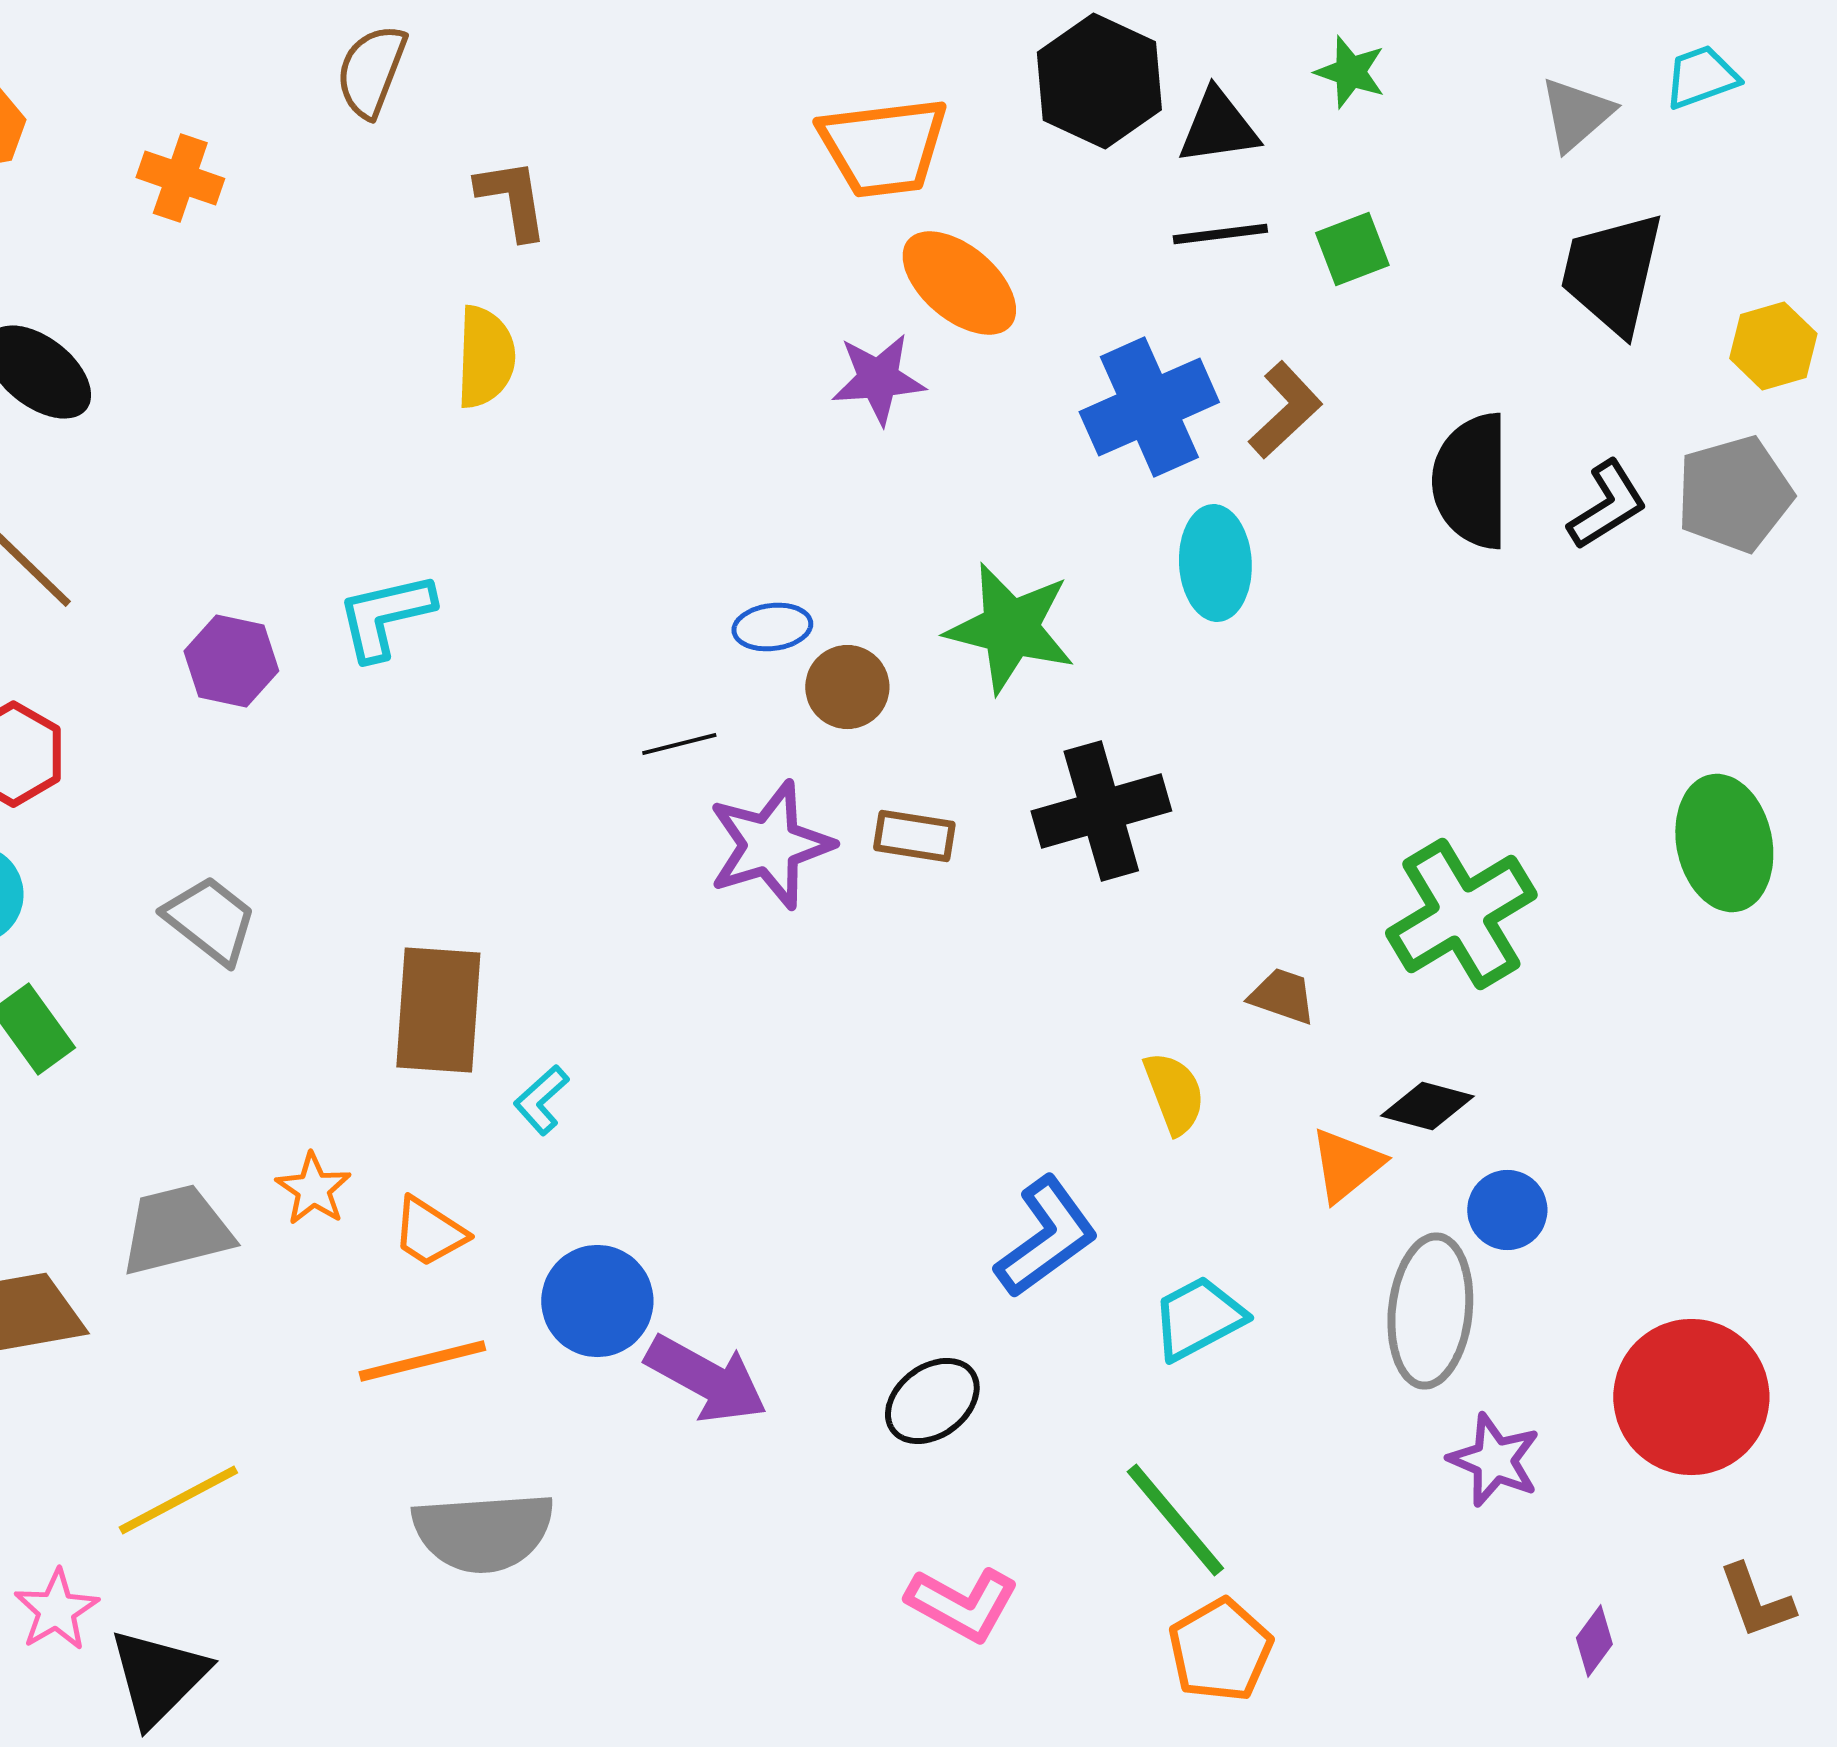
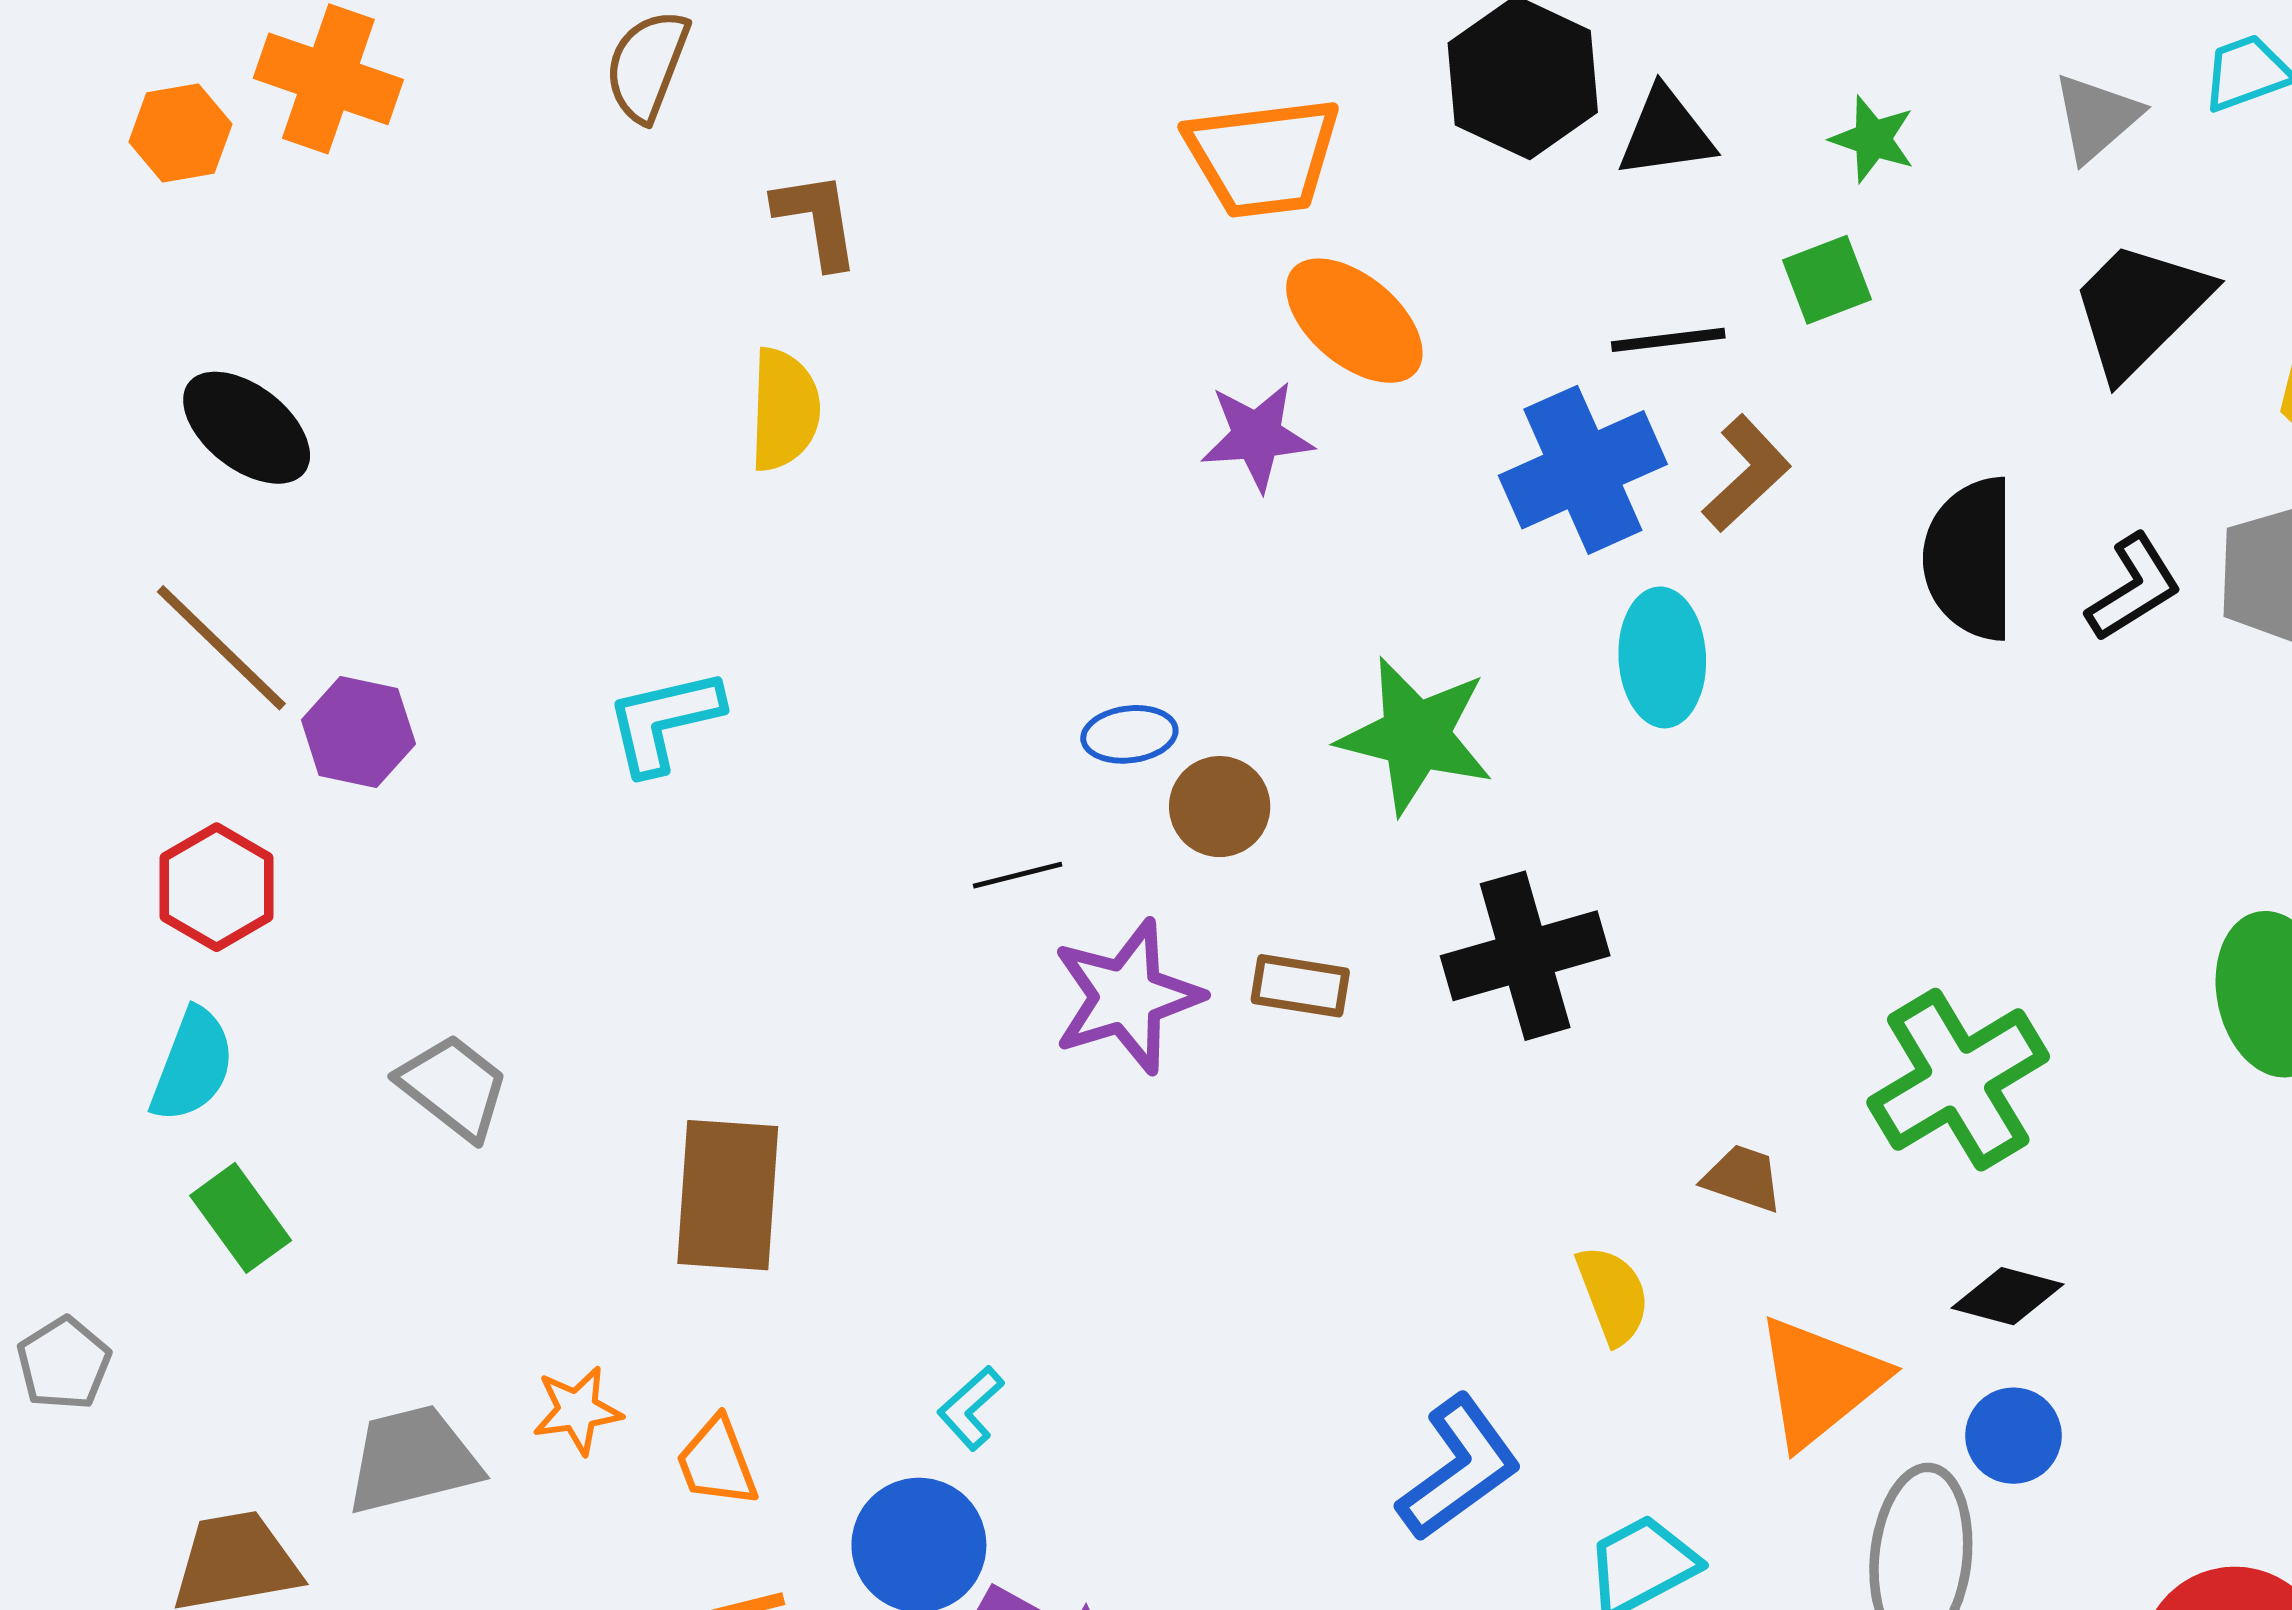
green star: (1350, 72) -> (1873, 139), moved
orange cross: (180, 178) -> (328, 79), moved, size x1.4
black line: (1220, 234) -> (1668, 340), moved
black trapezoid: (1612, 273) -> (2140, 309), turned 32
purple hexagon: (231, 661) -> (358, 732), moved
cyan L-shape: (541, 1100) -> (971, 1408), moved
black diamond: (1427, 1106) -> (2007, 1296), moved
orange triangle: (1346, 1165) -> (1820, 1381), size x1.5
orange star: (313, 1189) -> (577, 1410), turned 30
orange trapezoid: (429, 1232) -> (717, 1462), turned 36

